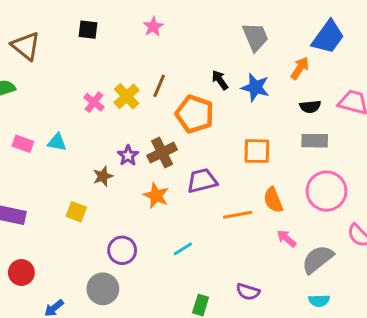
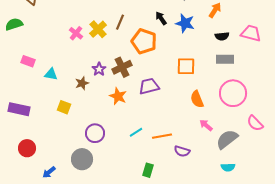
cyan triangle: (57, 142) -> (51, 74), moved
orange line: (238, 215) -> (162, 136), moved
purple semicircle: (248, 292) -> (182, 151), moved

